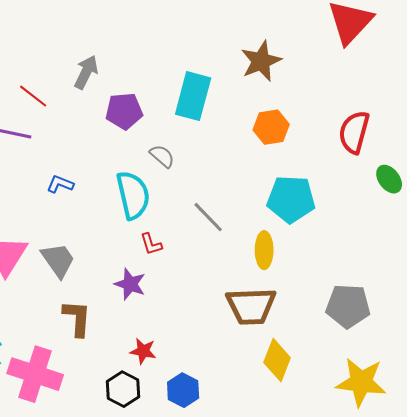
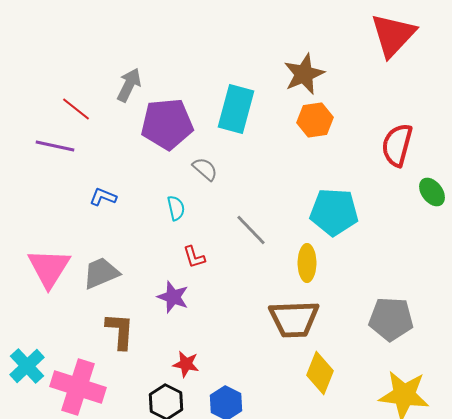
purple pentagon: (124, 111) -> (167, 124), size x1.4
orange hexagon: (271, 127) -> (315, 120), moved
cyan semicircle: (133, 195) -> (176, 208), size x0.5
gray trapezoid: (58, 260) -> (101, 273), turned -78

